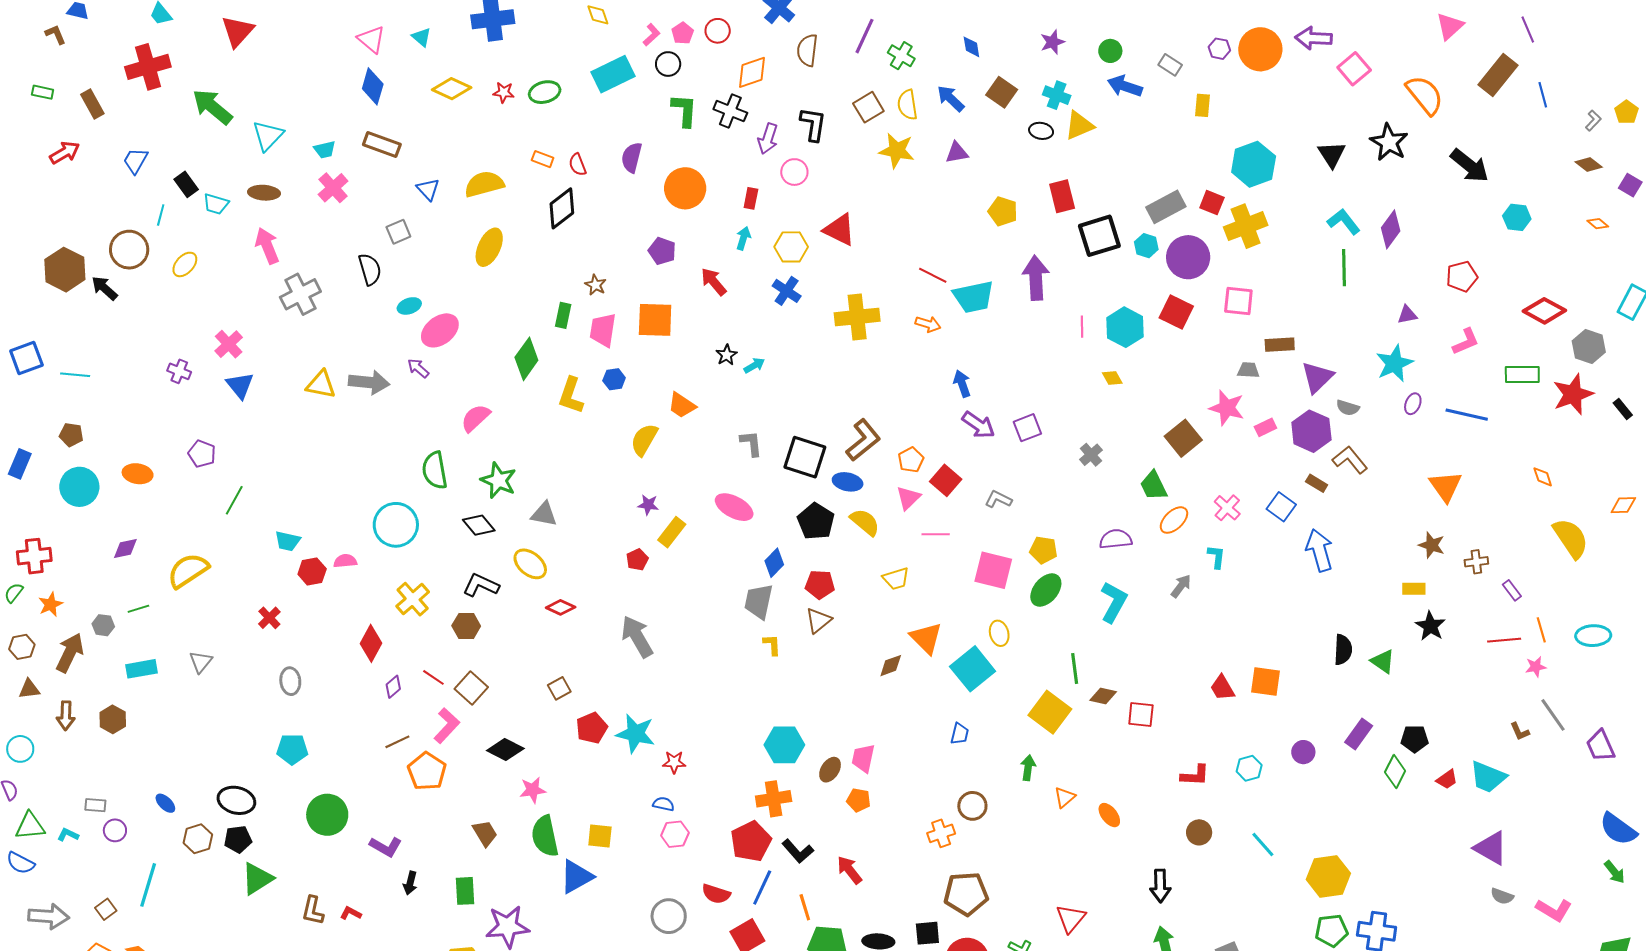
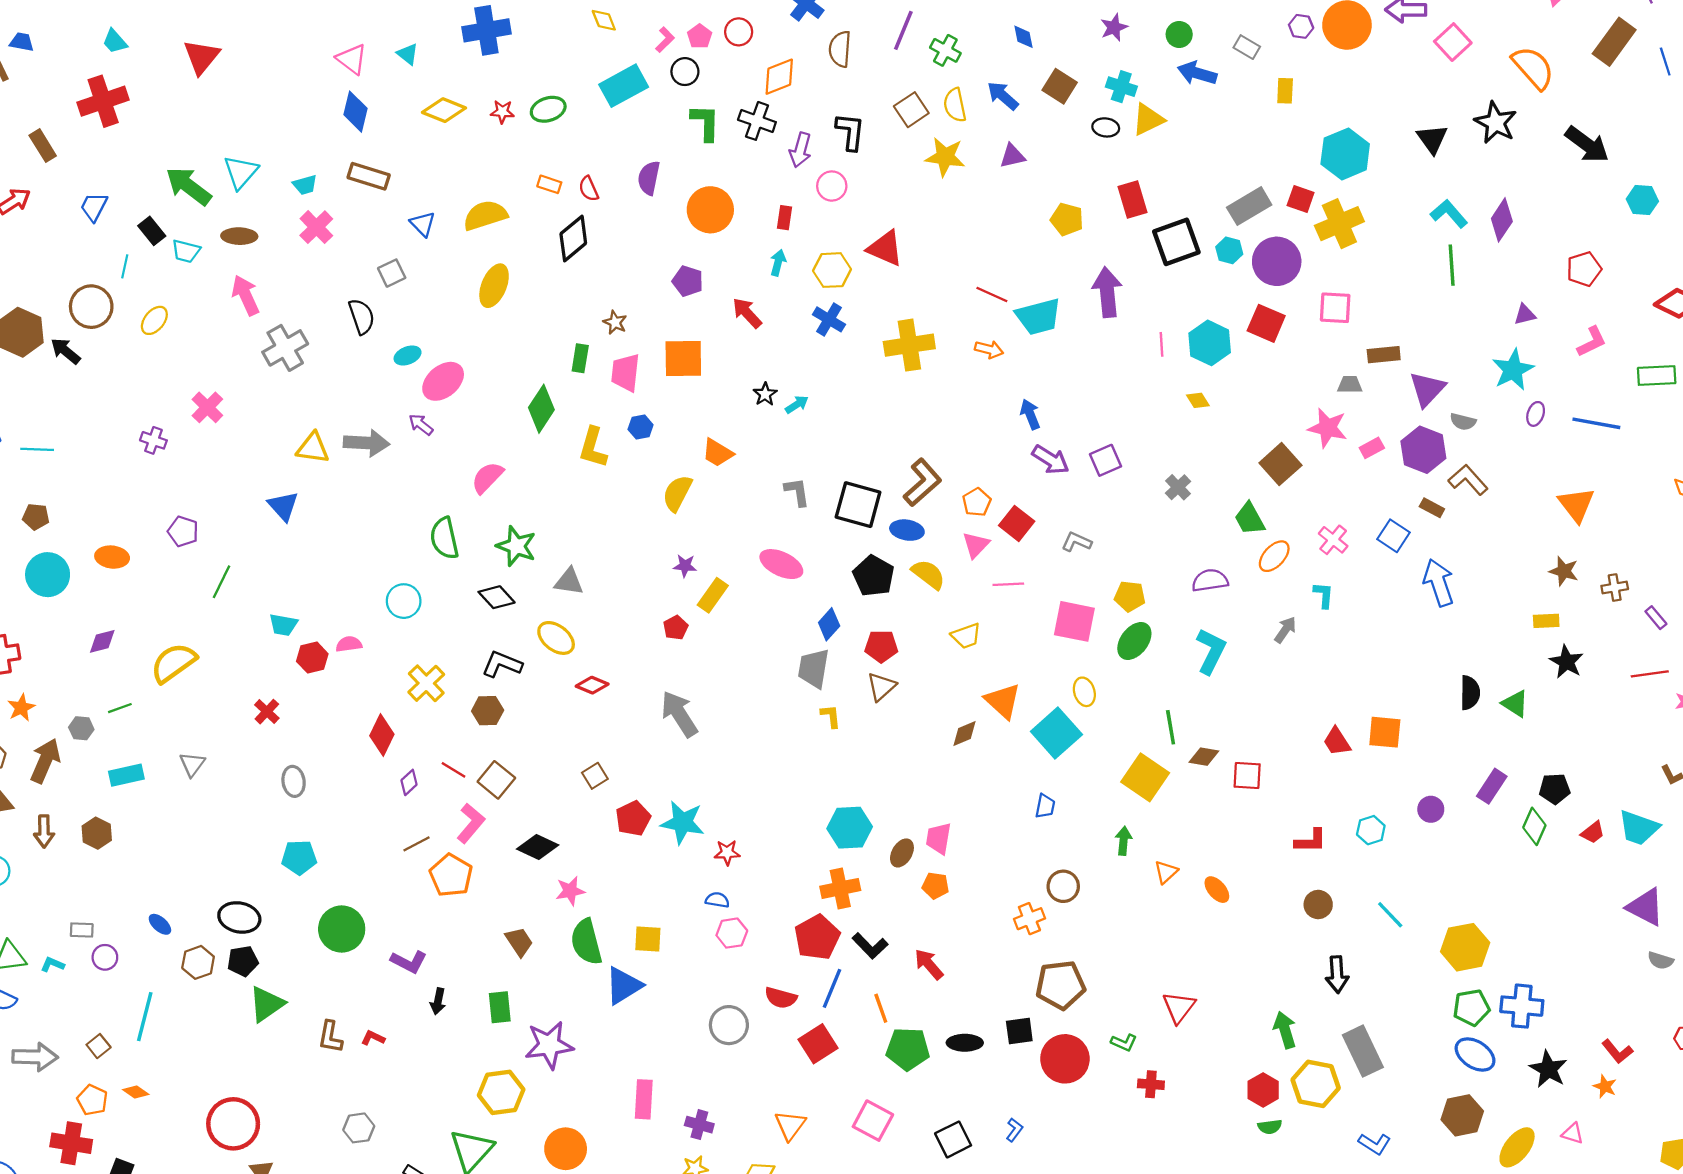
green arrow: (212, 107) -> (188, 186), moved
blue triangle: (240, 385) -> (283, 506), moved
cyan circle: (396, 525) -> (404, 601), size x0.7
black arrow: (1160, 886) -> (1337, 975), moved

